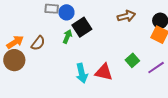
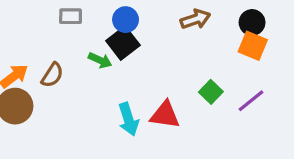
blue circle: (67, 12) -> (126, 20), moved
green arrow: (67, 36) -> (100, 60), turned 96

